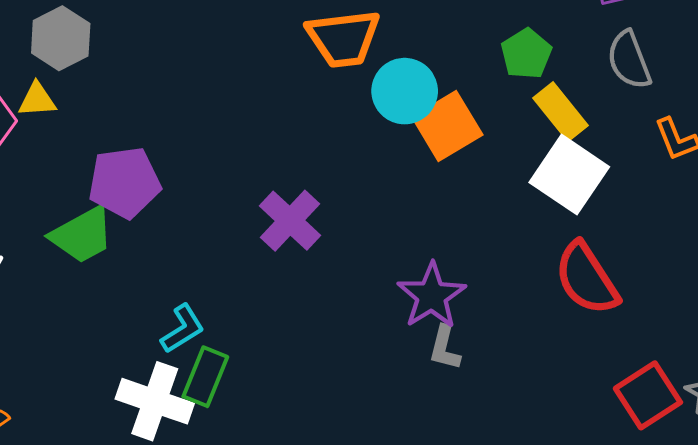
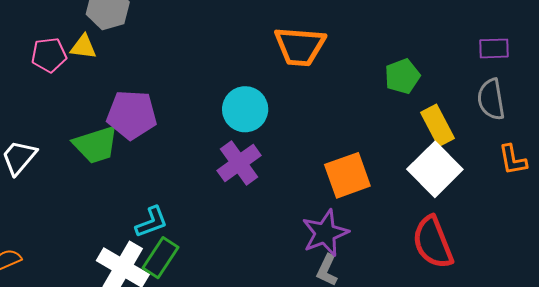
green pentagon: (526, 54) -> (402, 76), moved
cyan circle: (405, 91) -> (245, 109), moved
orange square: (447, 126) -> (347, 175), moved

